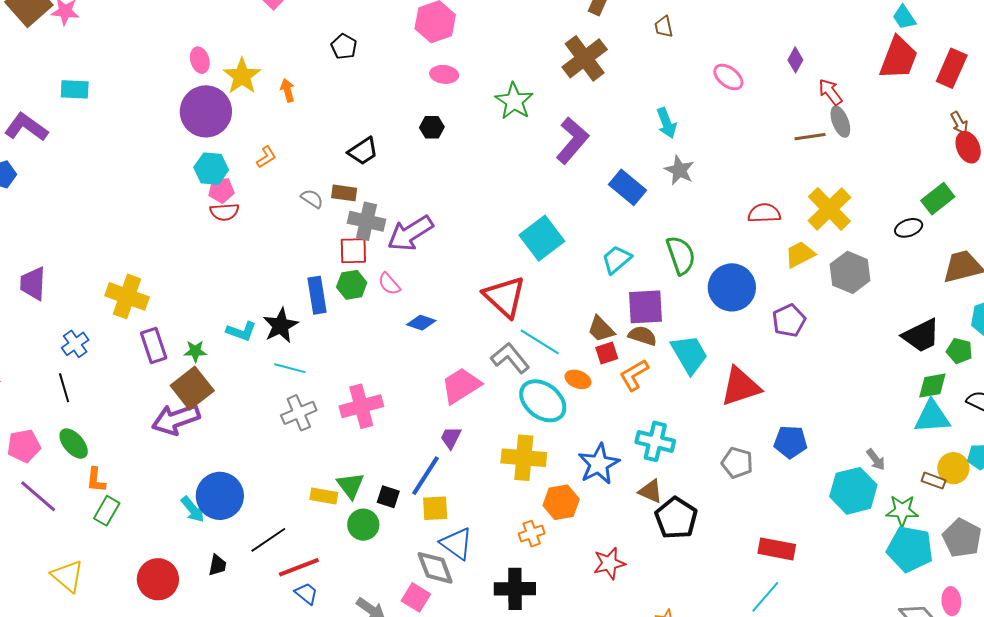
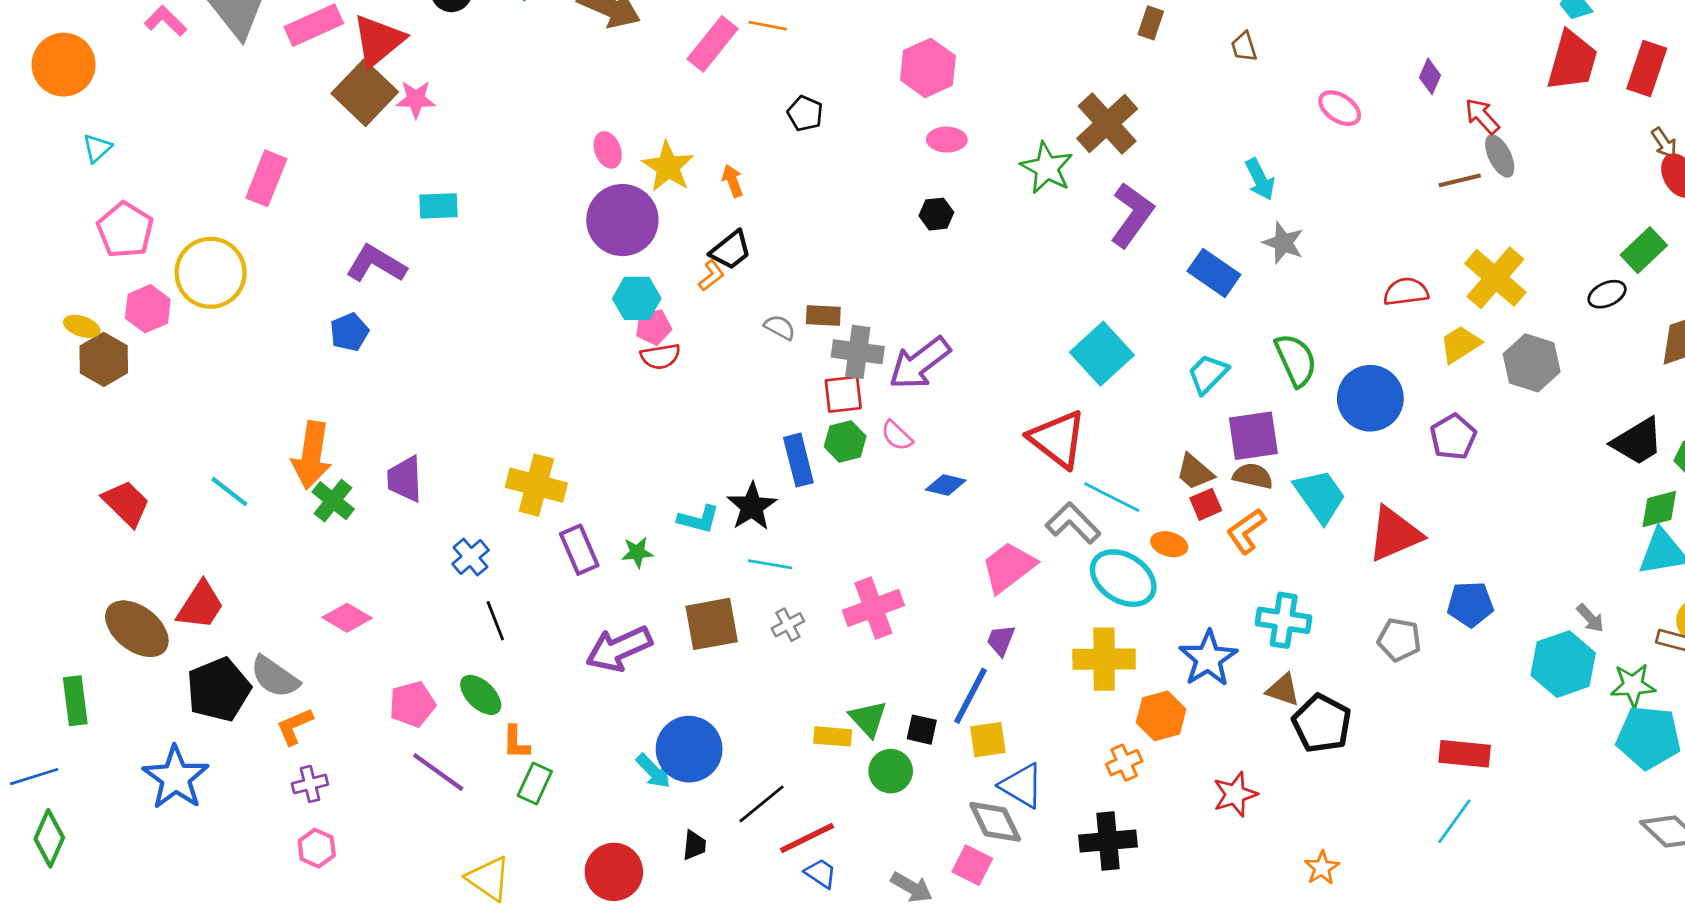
brown cross: (585, 58) -> (1107, 124), moved
black trapezoid: (363, 151) -> (731, 250), moved
black line: (64, 388) -> (495, 621), moved
brown square: (192, 388) -> (712, 624), moved, turned 33
gray cross: (299, 413) -> (788, 625), size x0.7

